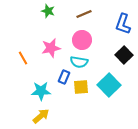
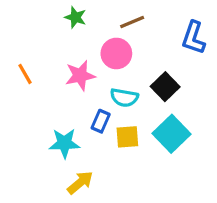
pink circle: (82, 40) -> (116, 53), moved
black square: (124, 55) -> (165, 87), moved
orange line: (23, 58) -> (25, 74), moved
yellow arrow: (41, 116) -> (80, 183), moved

